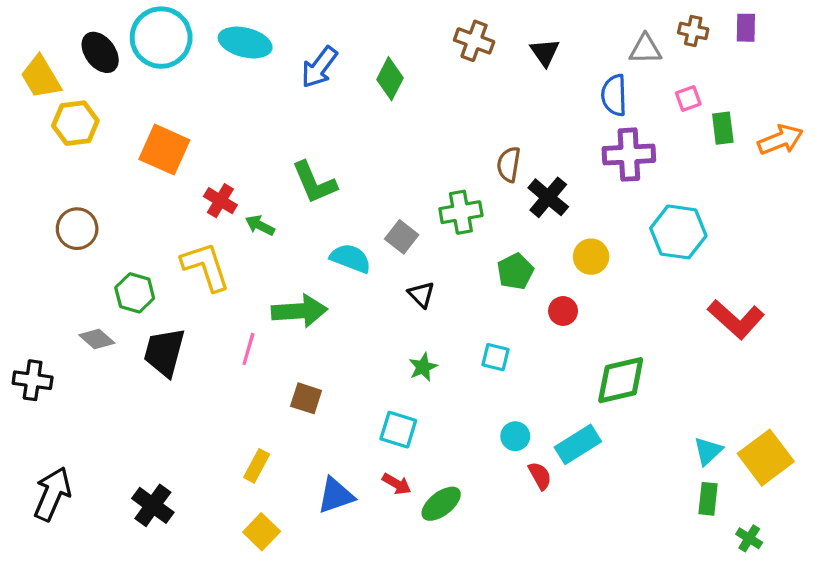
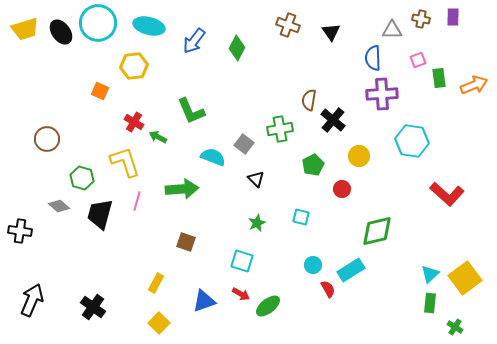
yellow trapezoid: (41, 77) -> (25, 29), moved, turned -76
yellow hexagon: (75, 123) -> (134, 66), moved
orange square: (164, 150) -> (100, 91), size x0.6
pink line: (248, 349) -> (137, 201), moved

